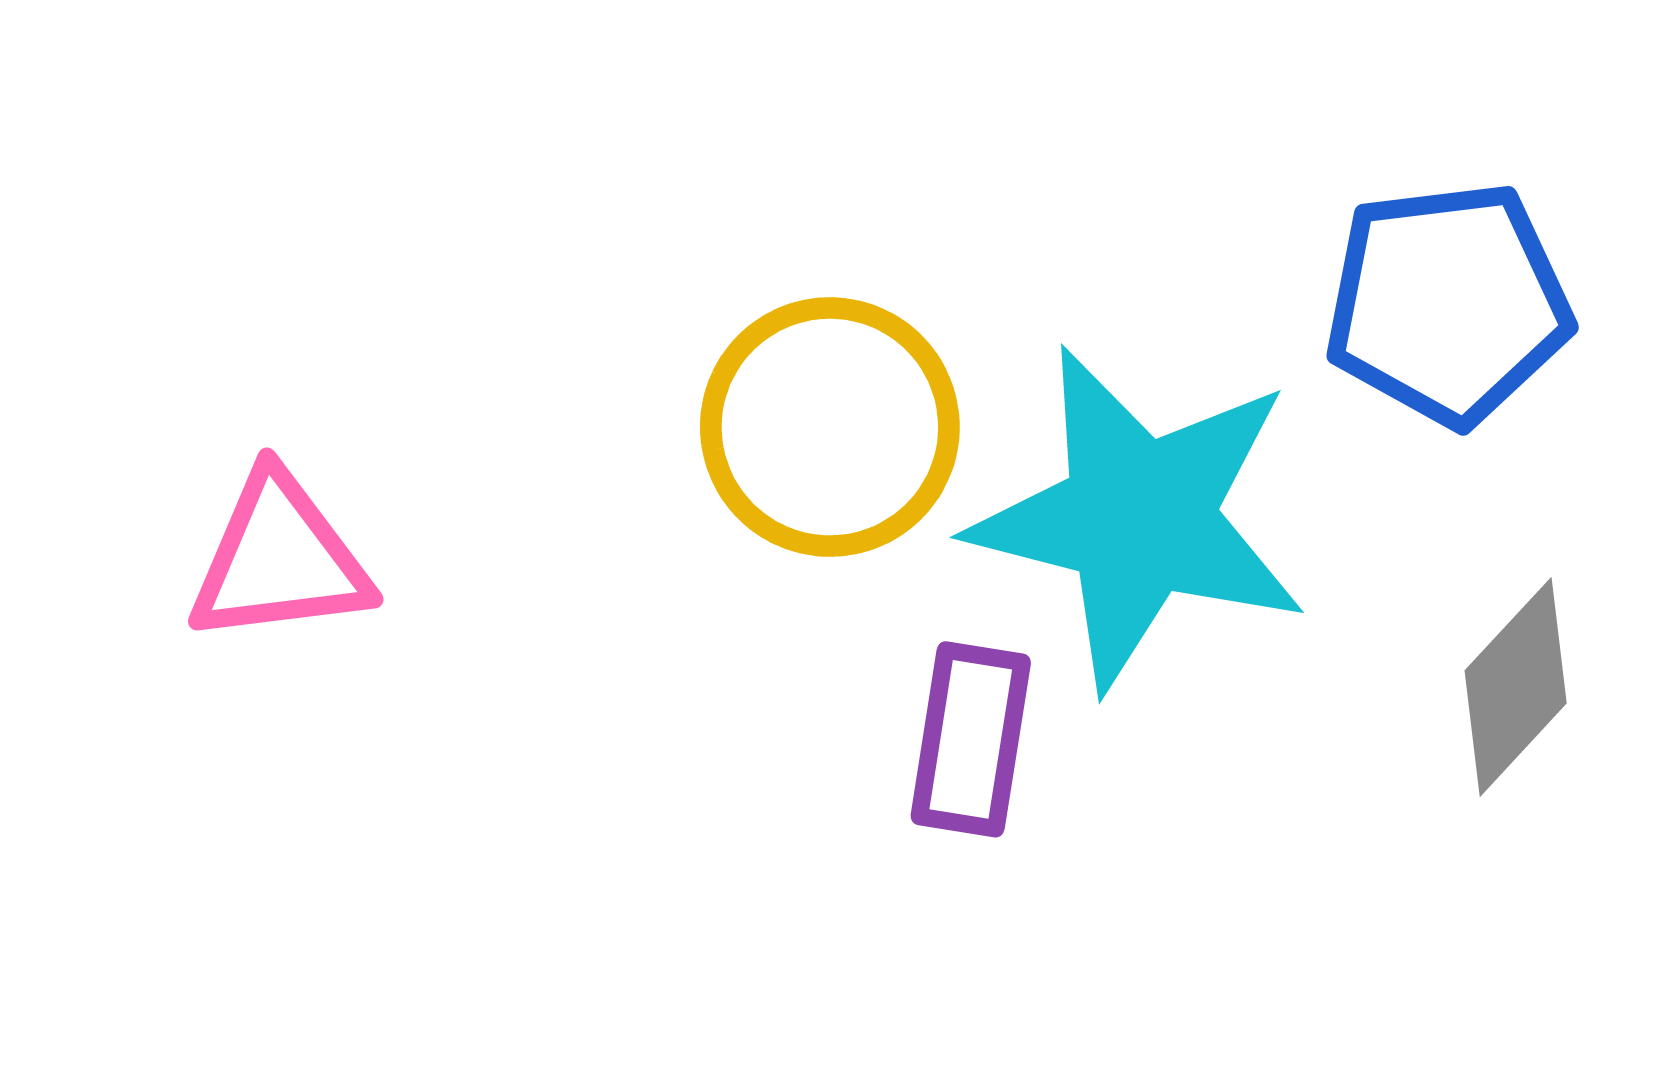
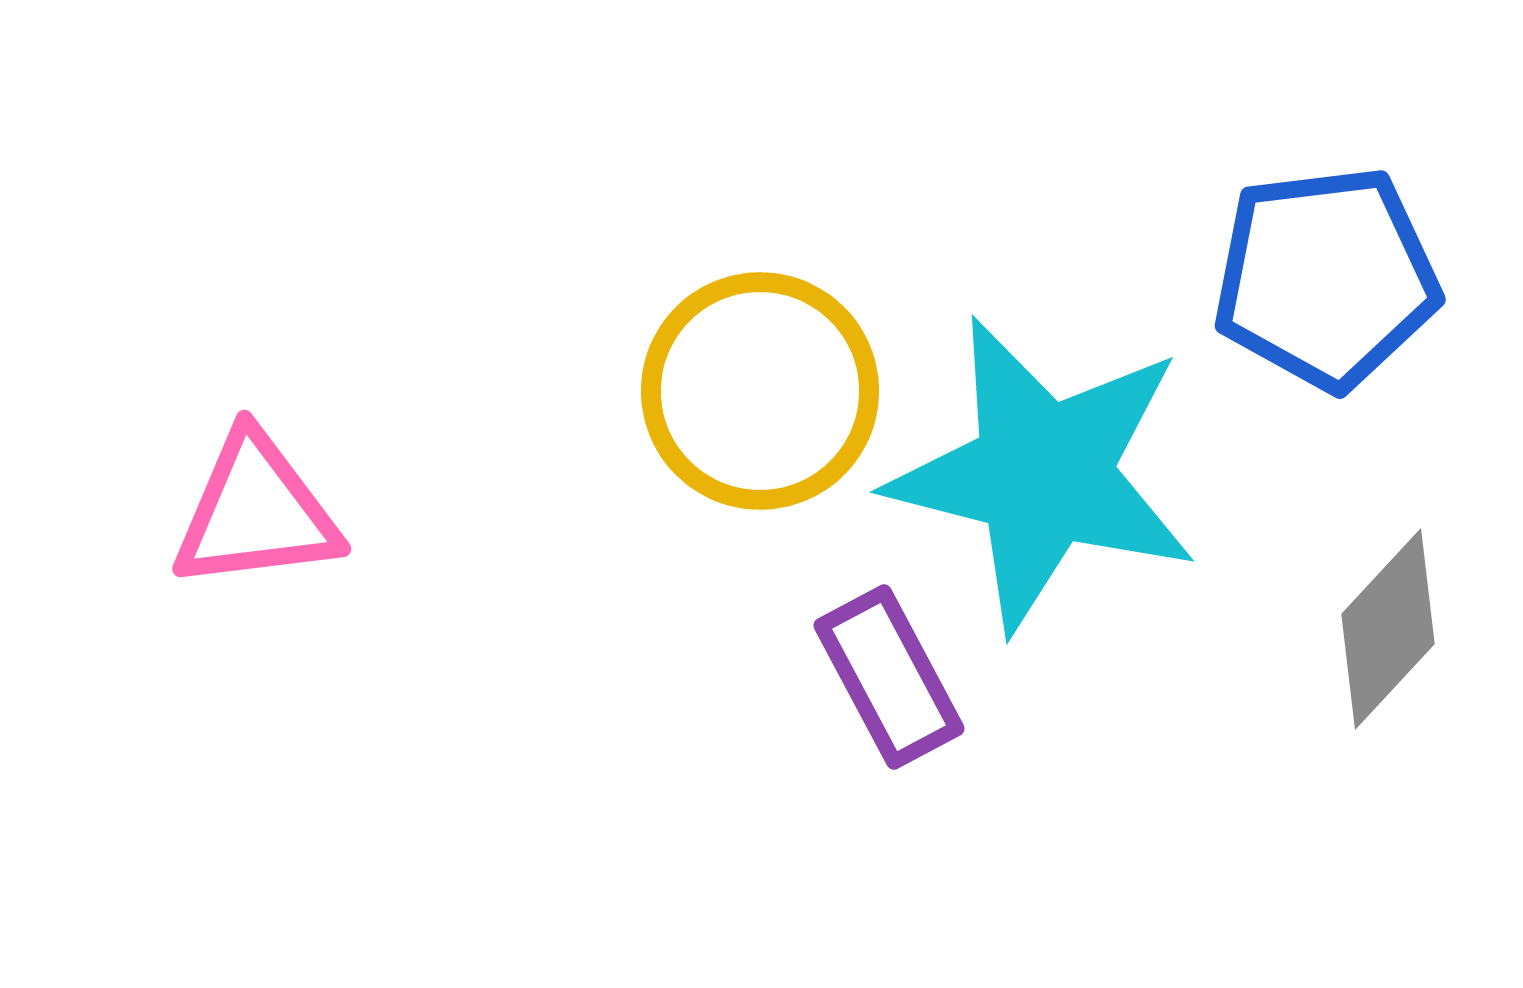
purple rectangle: (971, 739) -> (889, 677), turned -37

